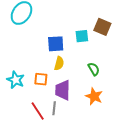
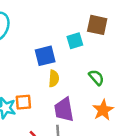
orange square: (41, 79) -> (23, 102), moved
orange star: (94, 96) -> (103, 110), turned 30

